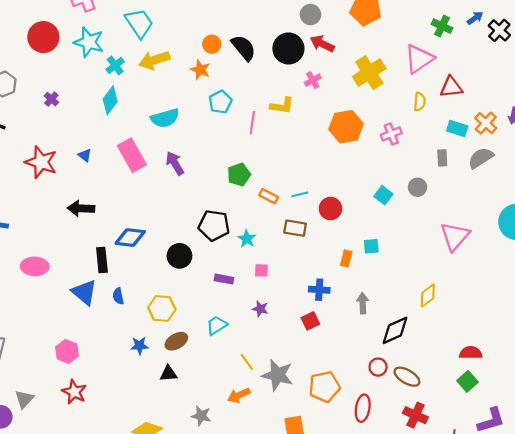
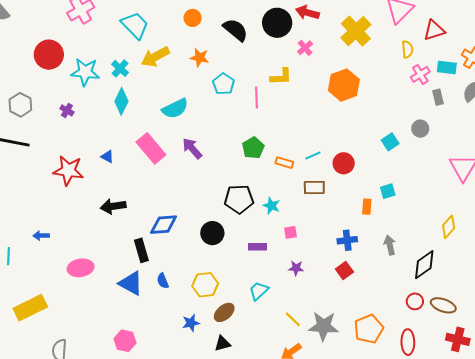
cyan star: (89, 42) -> (85, 72), moved
orange circle: (212, 44) -> (193, 18), moved
pink cross: (391, 134) -> (420, 74), moved
cyan square: (383, 195) -> (390, 142), turned 30

